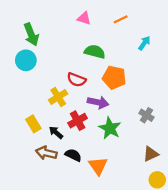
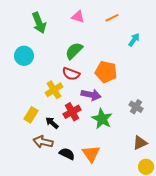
green arrow: (31, 34) -> (39, 23), moved
green semicircle: (95, 52) -> (74, 51), moved, turned -60
yellow rectangle: (33, 124) -> (31, 115), turned 63
black semicircle: (73, 155) -> (67, 154), moved

